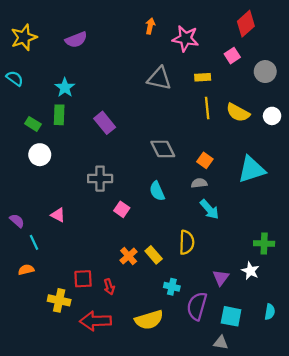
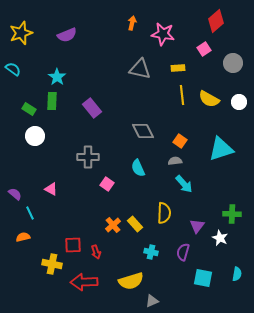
purple triangle: (221, 278) -> (197, 226), moved
purple semicircle: (197, 306) -> (183, 252), moved, size x0.7
gray triangle: (221, 343) -> (152, 301), moved, turned -32

